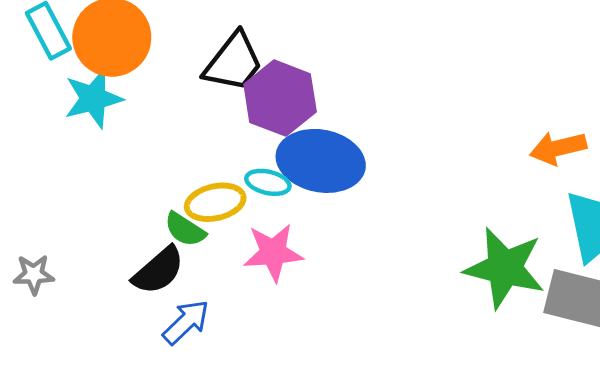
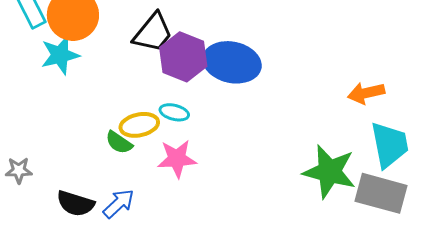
blue ellipse: (321, 161) -> (232, 62), moved
black semicircle: (158, 271) -> (75, 204), moved, turned 57

